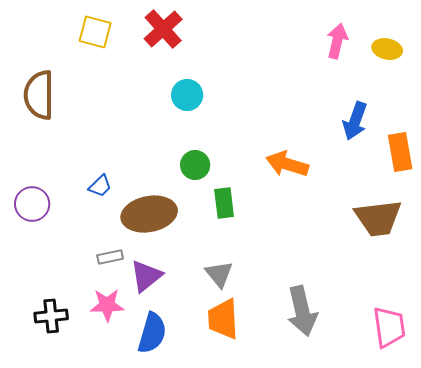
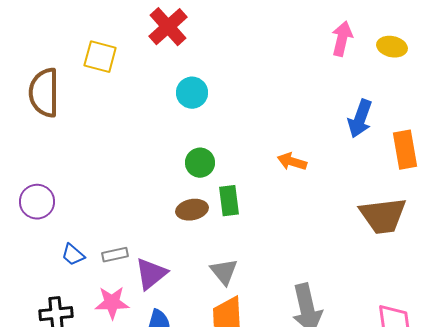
yellow square: (95, 32) -> (100, 57), moved
orange arrow: (287, 164) -> (292, 162), size x0.7
blue trapezoid: (100, 186) -> (73, 255), moved, turned 85
brown ellipse: (149, 214) -> (192, 210), moved, size x0.6

